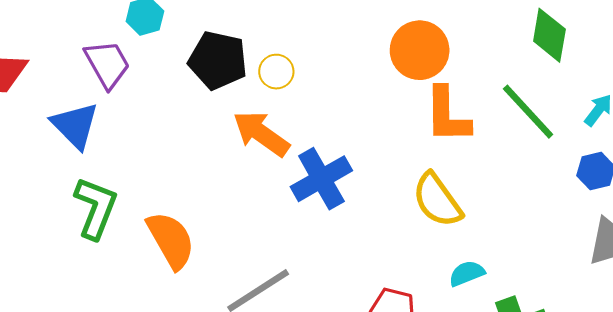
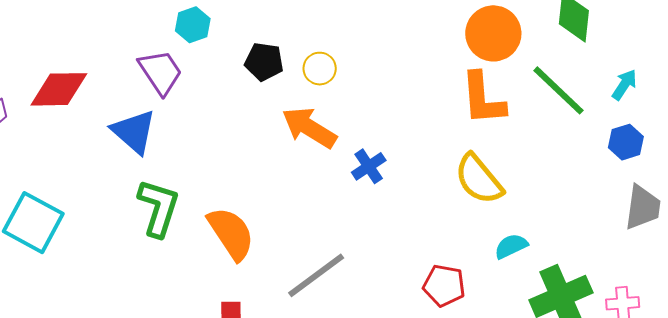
orange circle: (420, 50) -> (493, 33), moved
black pentagon: (218, 60) -> (264, 62), size x0.7
blue cross: (321, 179) -> (369, 166), size x0.6

